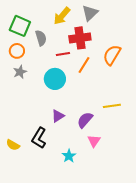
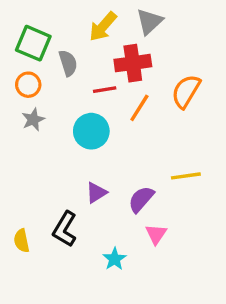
yellow semicircle: (13, 145) -> (22, 241), turned 48

